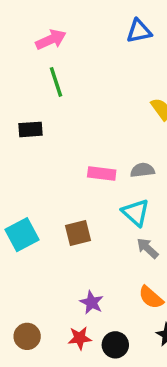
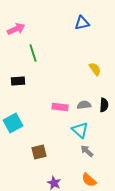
pink arrow: (51, 40) -> (16, 29), moved
brown square: (78, 233) -> (39, 152), moved
cyan square: (22, 235) -> (13, 123), moved

